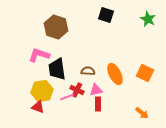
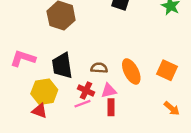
pink L-shape: (39, 55) -> (23, 58), moved
pink line: (67, 97) -> (82, 104), moved
orange arrow: (142, 113) -> (172, 108), moved

